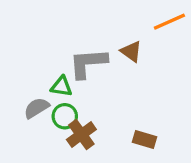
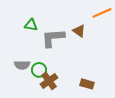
green triangle: (61, 86) -> (31, 25), moved
gray semicircle: (37, 108) -> (22, 65), turned -147

